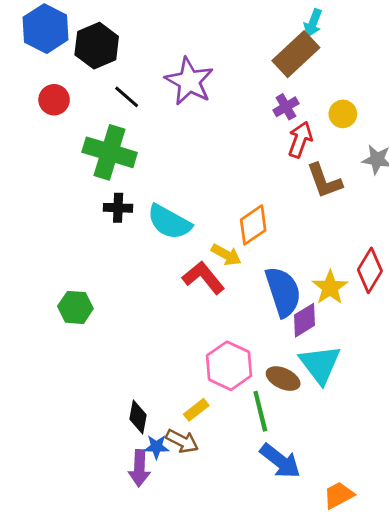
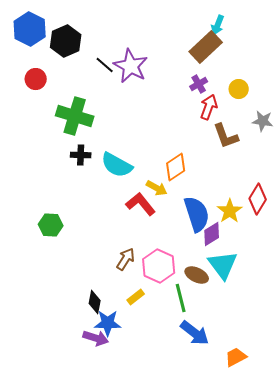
black line: (127, 97) -> (105, 65), moved
brown arrow: (182, 441) -> (126, 259), moved, turned -85
blue star: (156, 447) -> (108, 323), size x1.5
purple arrow: (139, 468) -> (96, 338), turned -75

